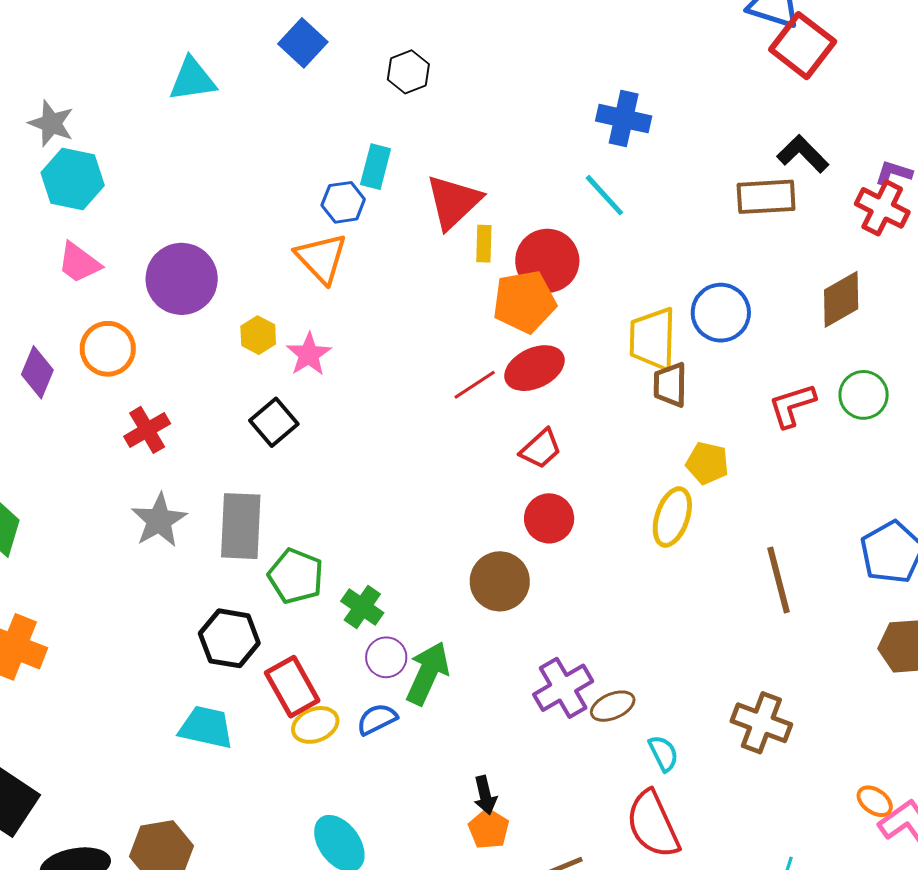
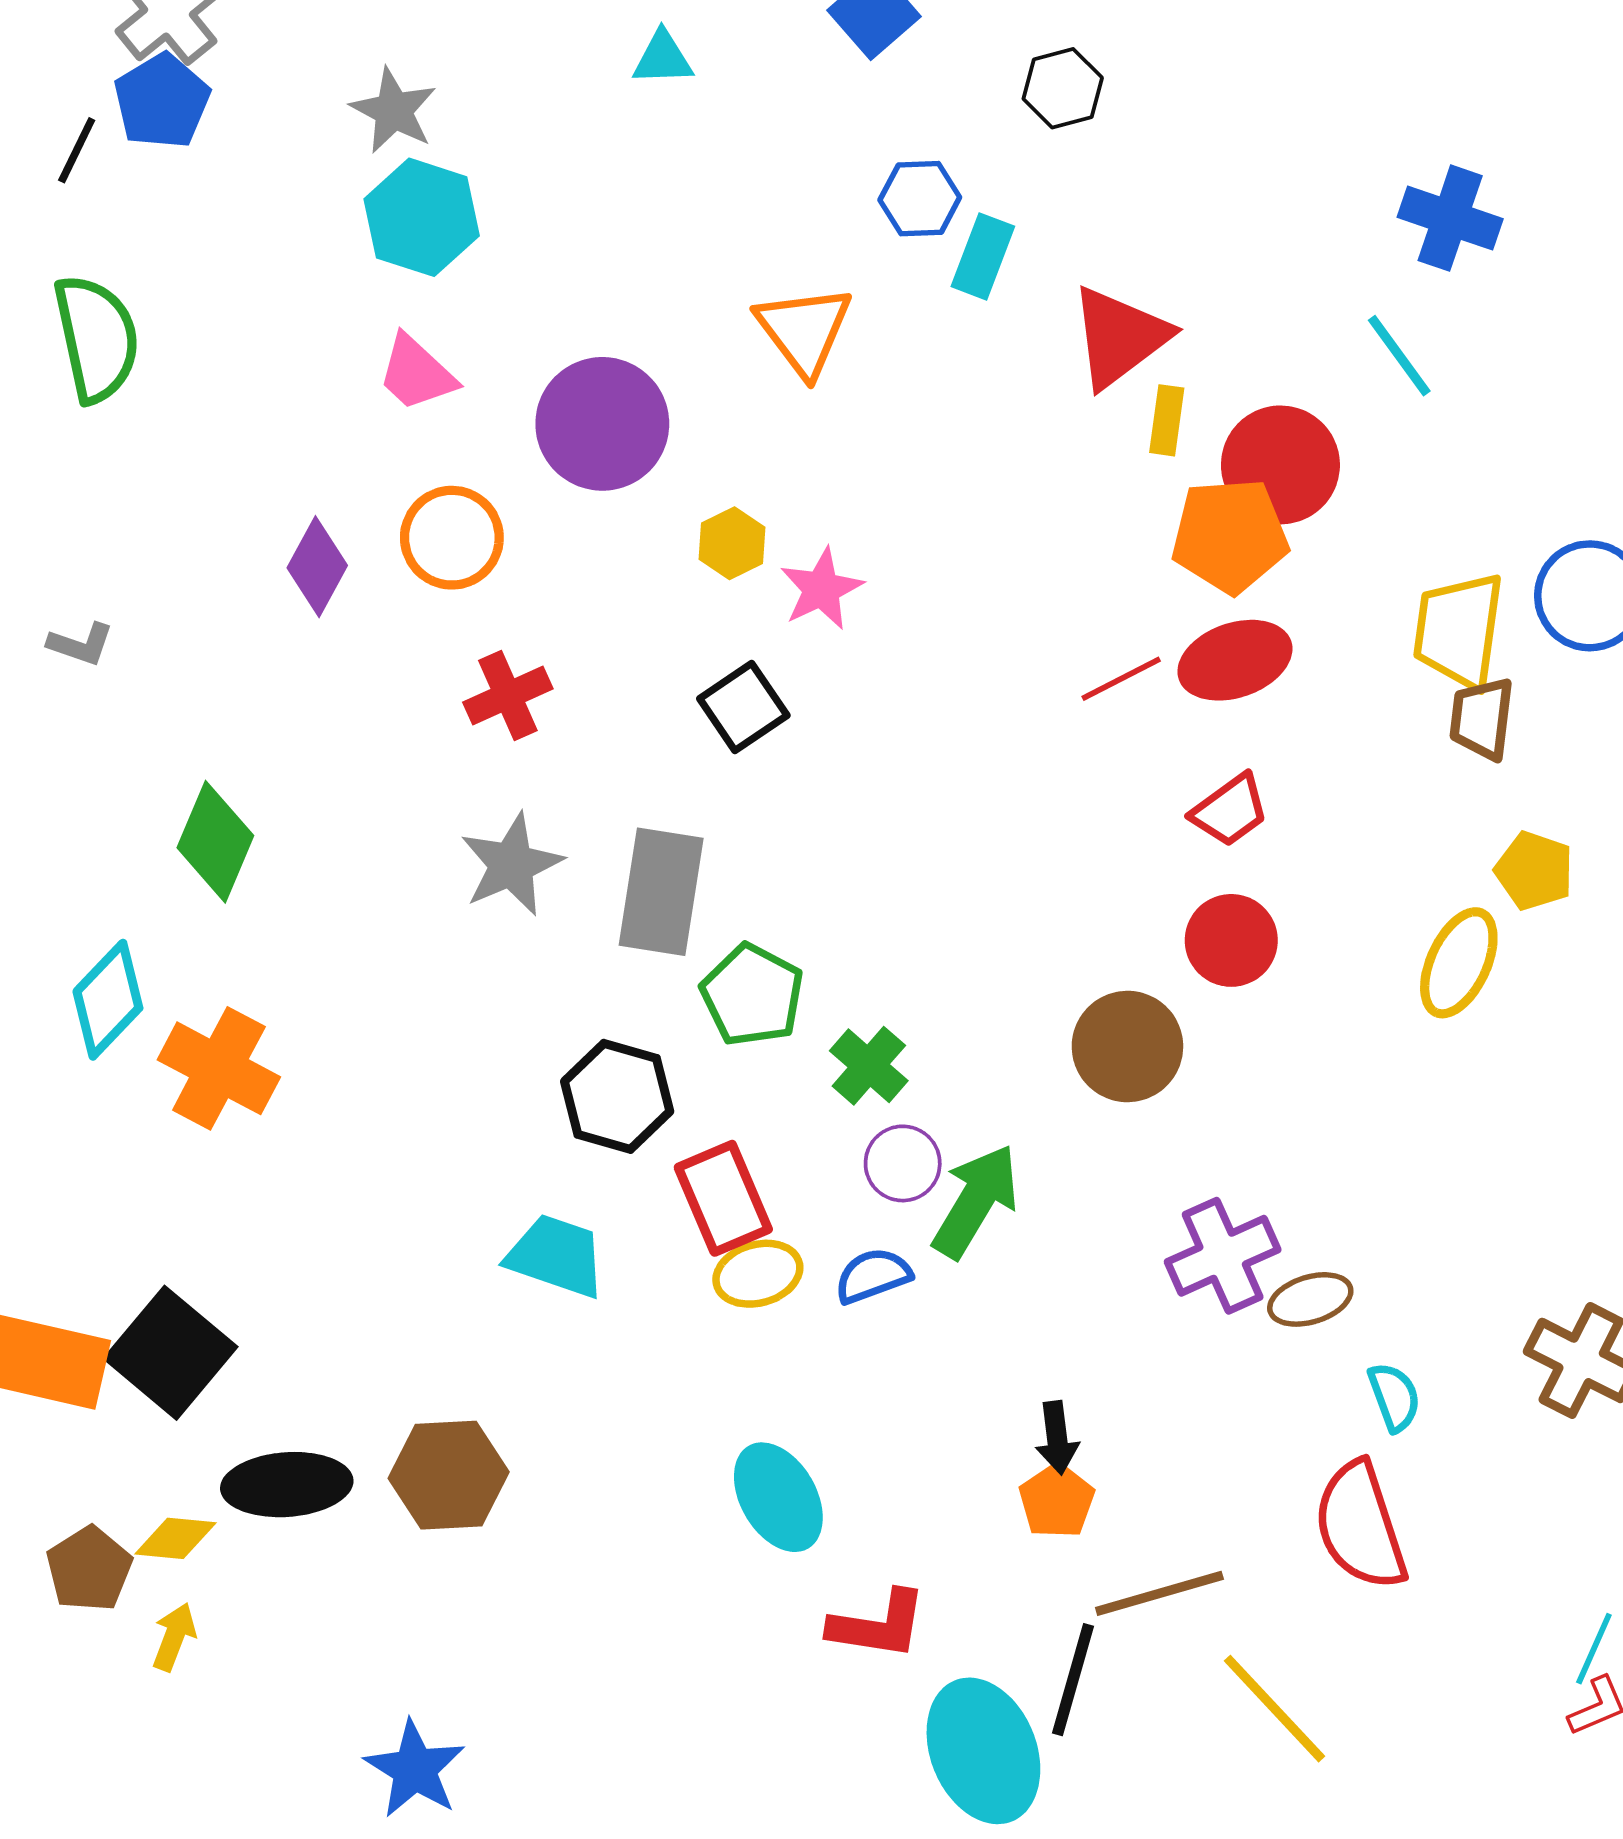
cyan triangle: (192, 79) -> (663, 58), size x0.7
blue hexagon: (343, 202) -> (920, 199), moved
orange triangle: (321, 258) -> (804, 330), moved

